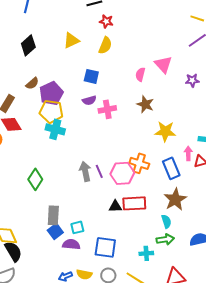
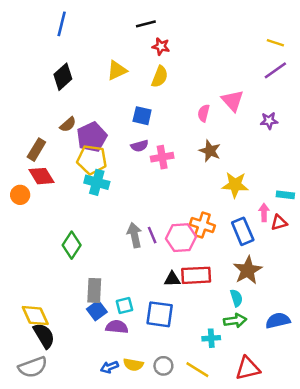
blue square: (105, 247) -> (160, 314), moved

